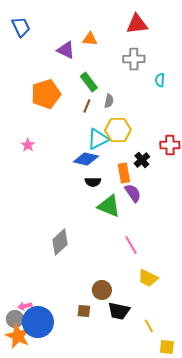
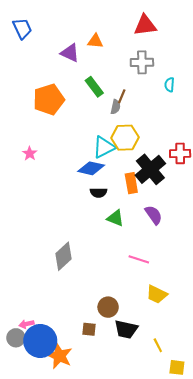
brown line: (87, 106) -> (122, 96), moved
black cross: (142, 160) -> (150, 169), size x1.8
purple semicircle: (133, 193) -> (154, 215), moved
green triangle: (109, 206) -> (115, 218), size x0.7
pink line: (131, 245) -> (139, 259), turned -42
orange star: (18, 336) -> (59, 356), moved

